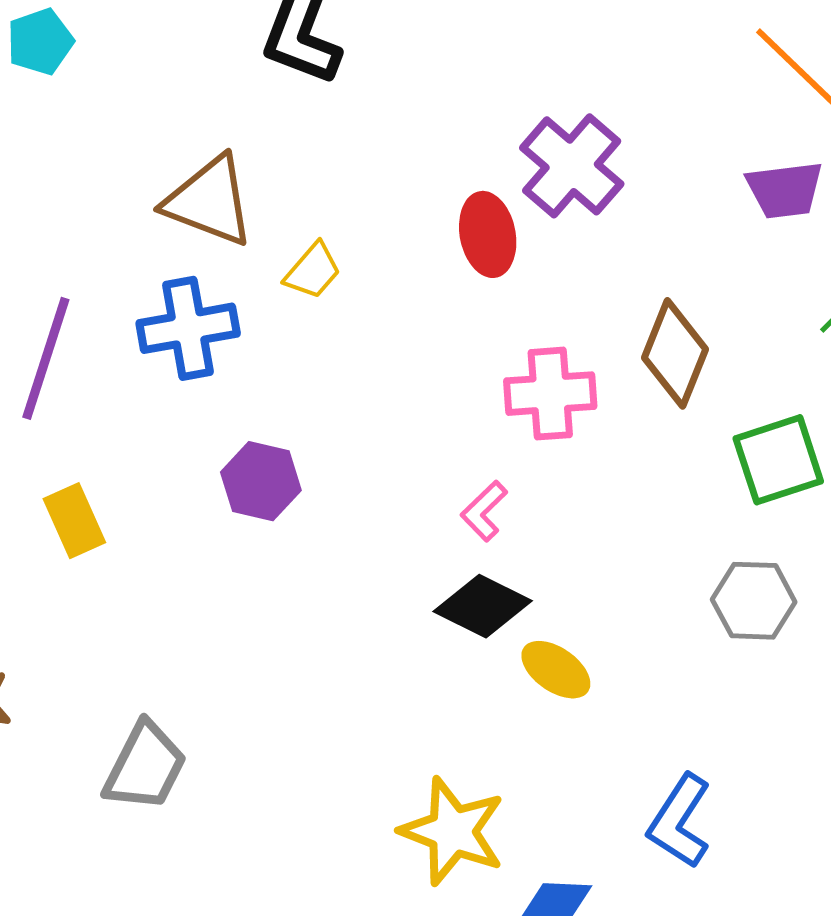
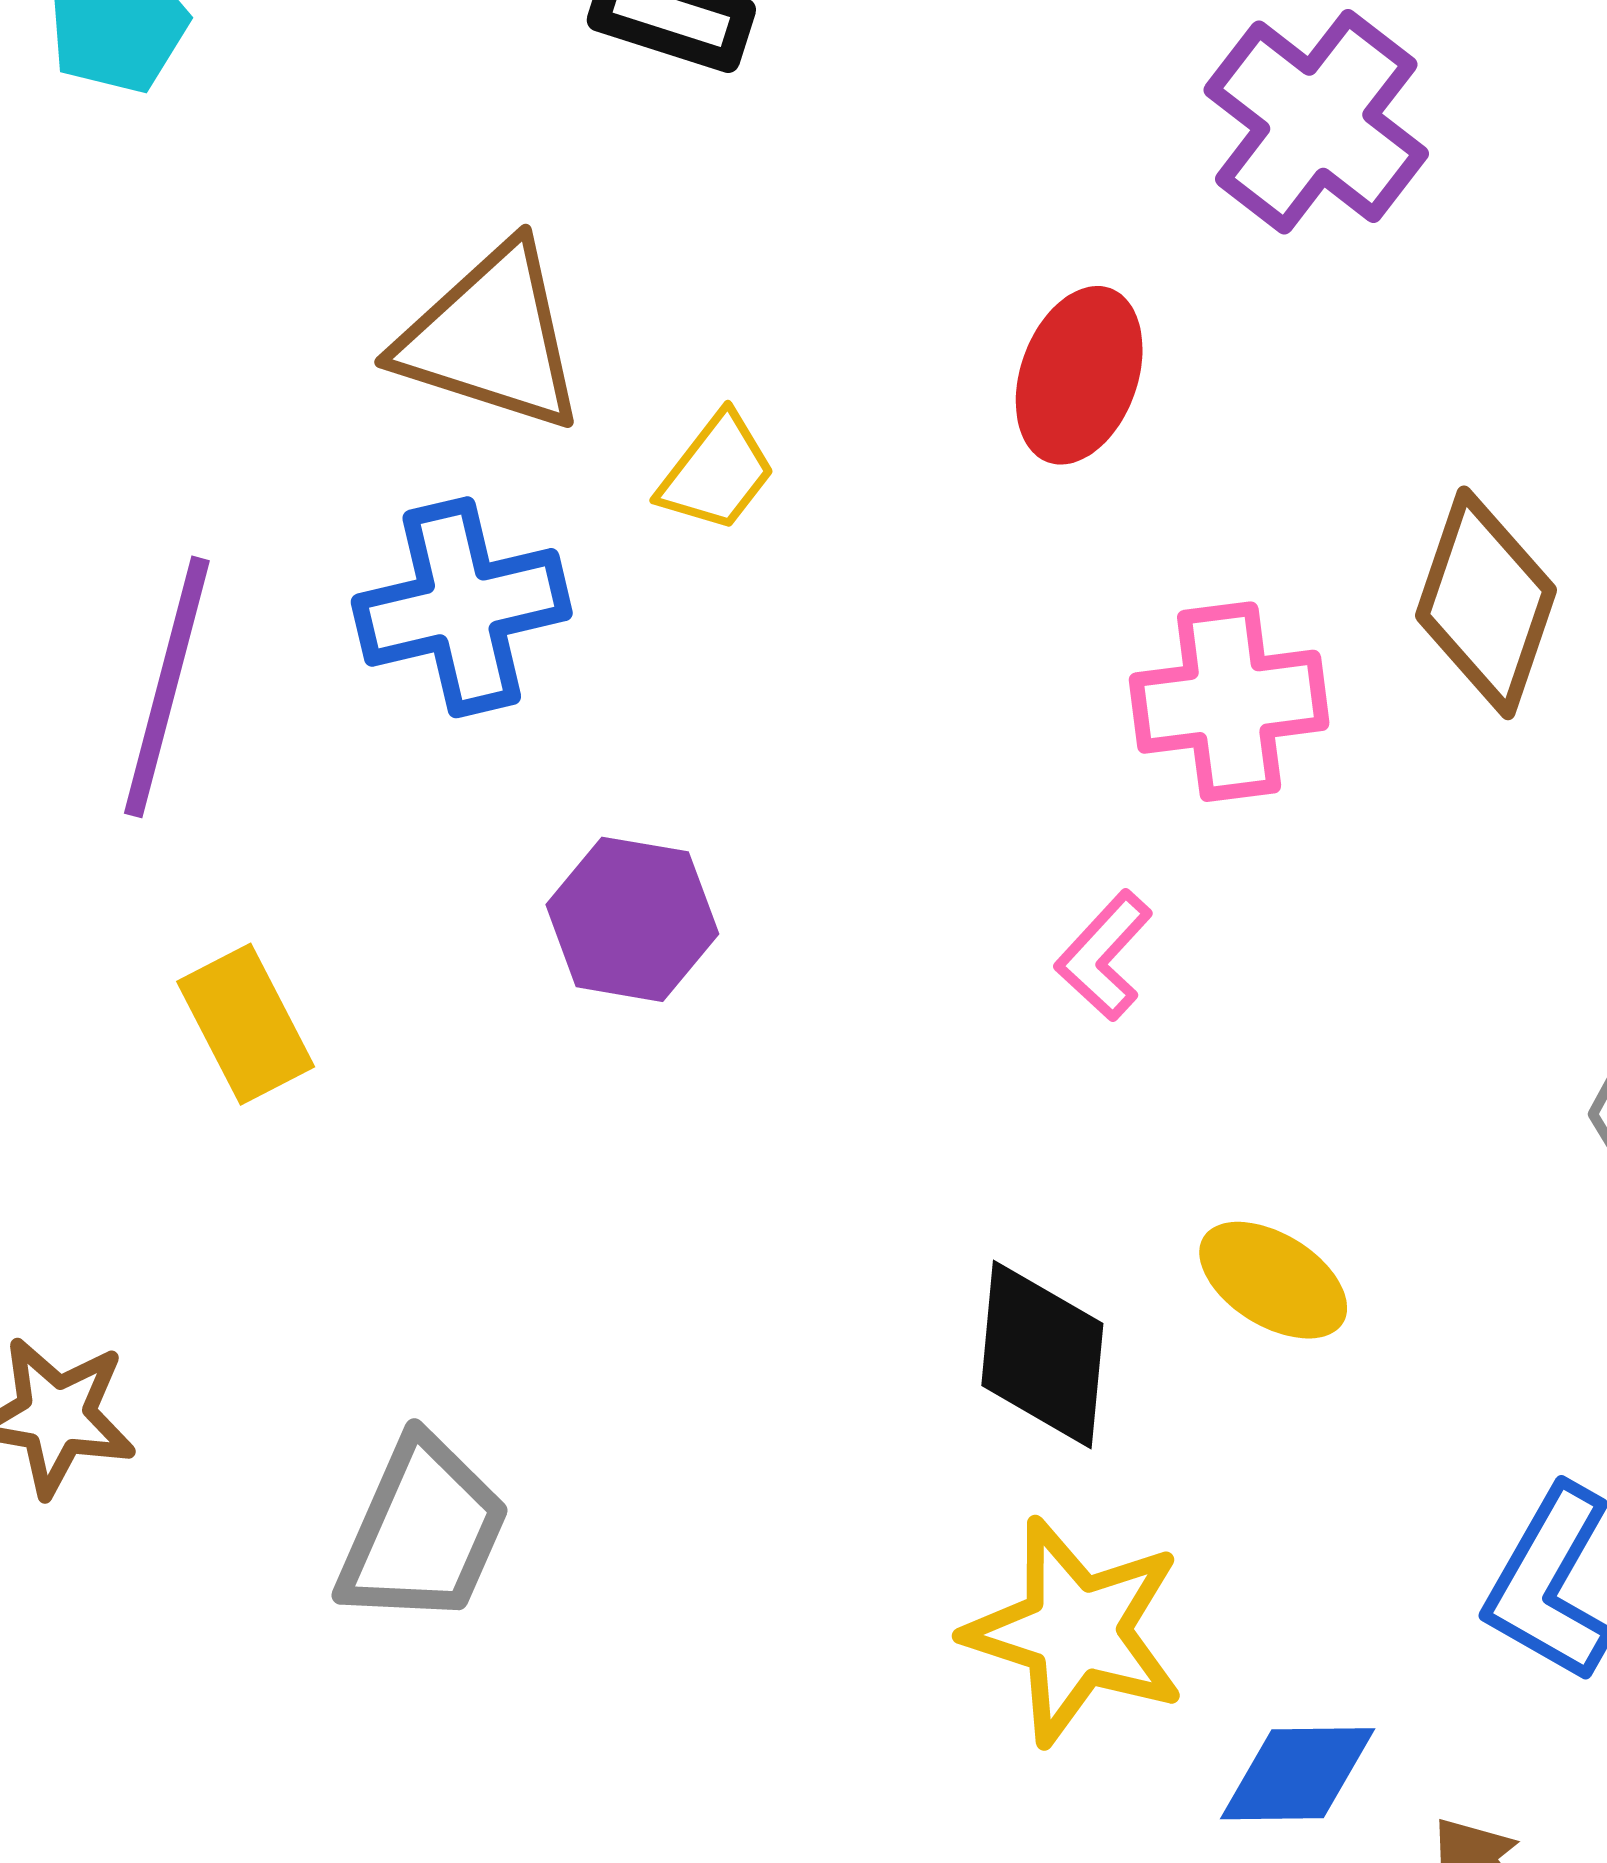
purple cross: (572, 166) -> (1316, 122), moved
red ellipse: (488, 234) -> (1079, 375), turned 34
black diamond: (483, 606) -> (1042, 1355), moved, turned 72

